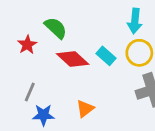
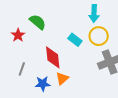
red diamond: (73, 59) -> (53, 57), moved, turned 45
blue star: (44, 115) -> (43, 84), moved

